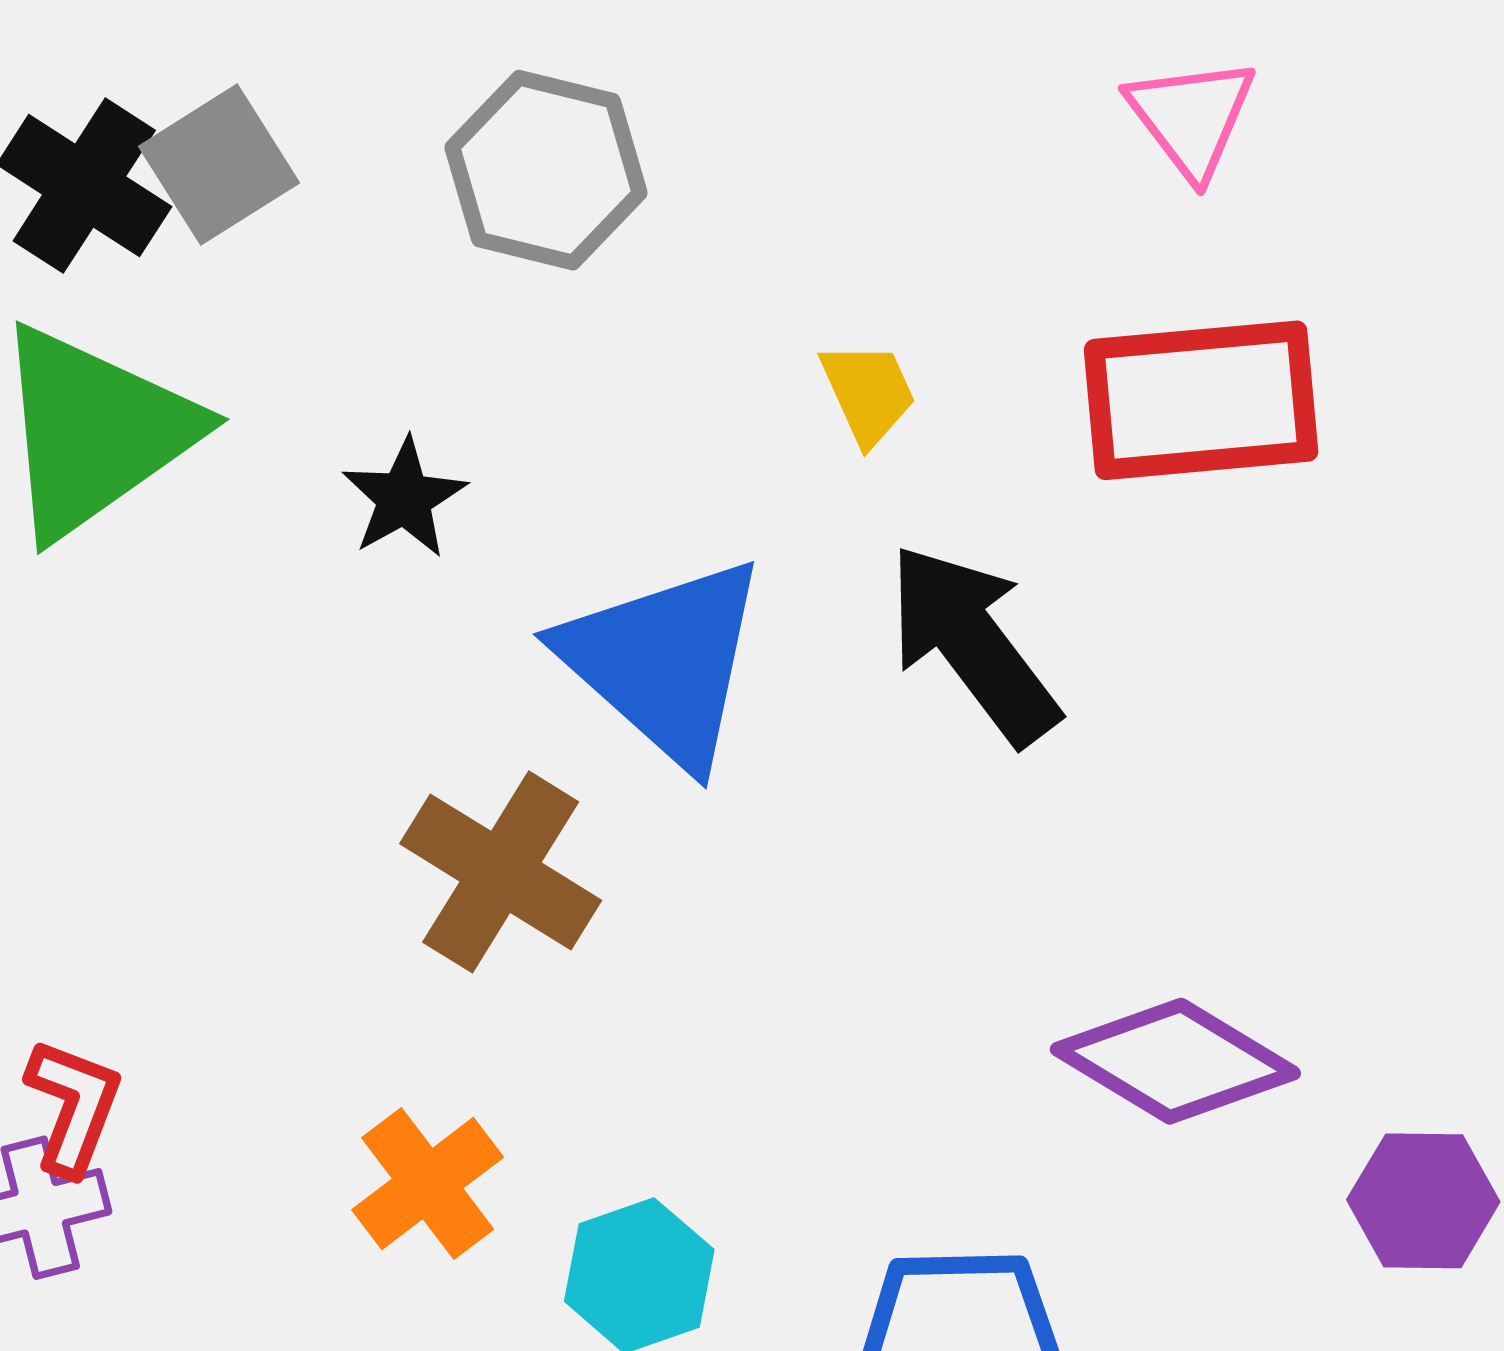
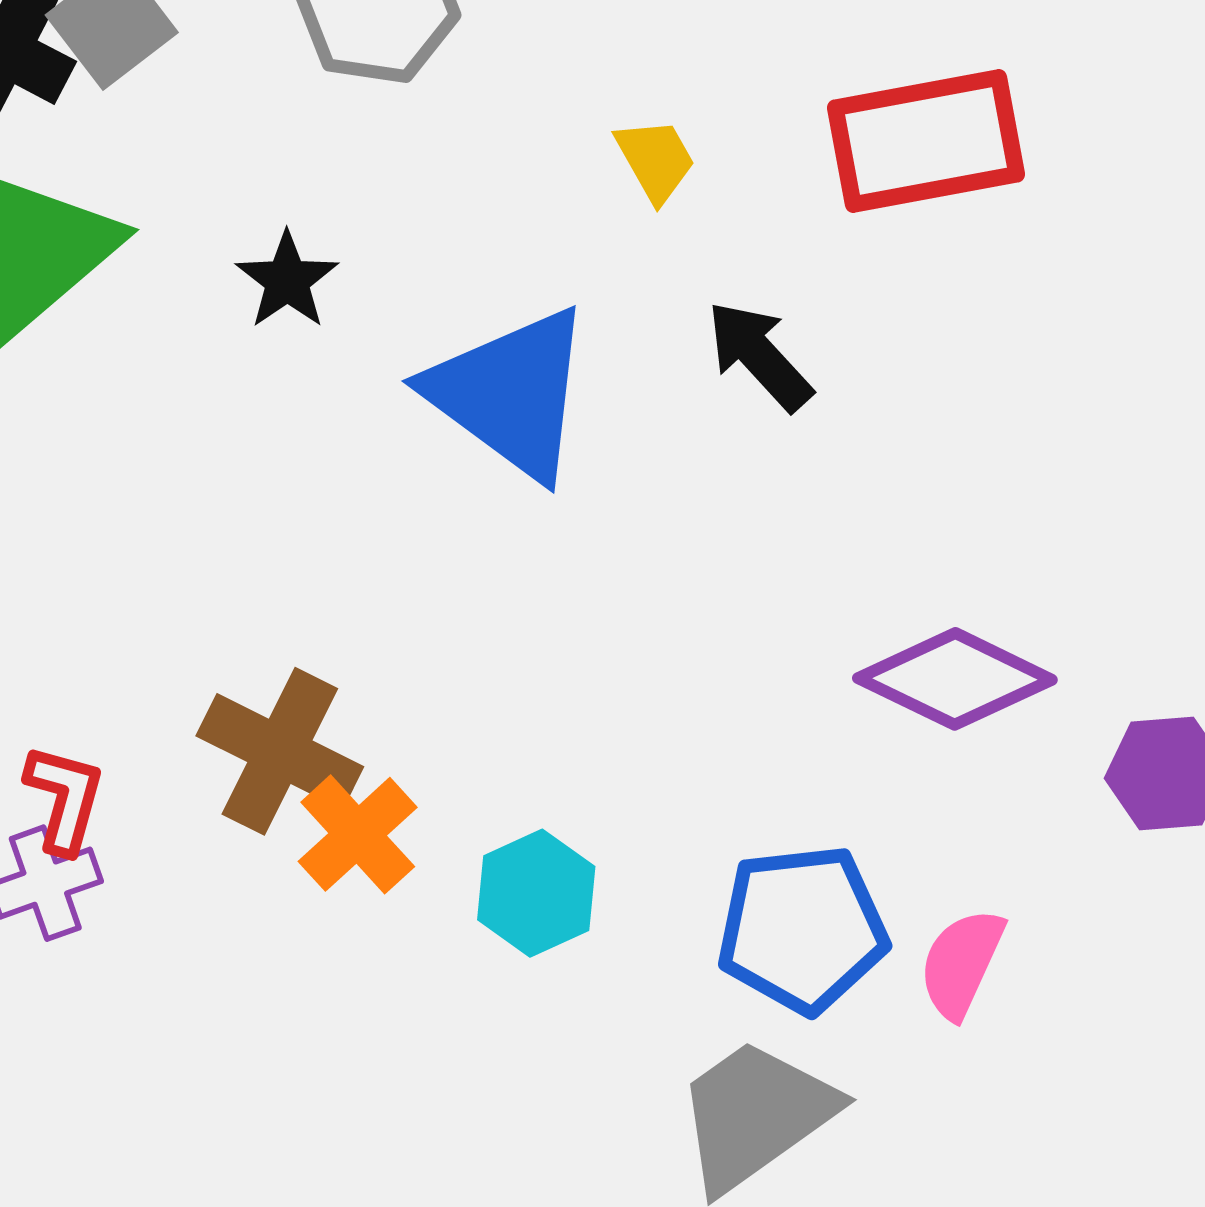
black arrow: (973, 644) -> (759, 356), size x0.7
brown cross: (501, 872) -> (280, 751), moved

